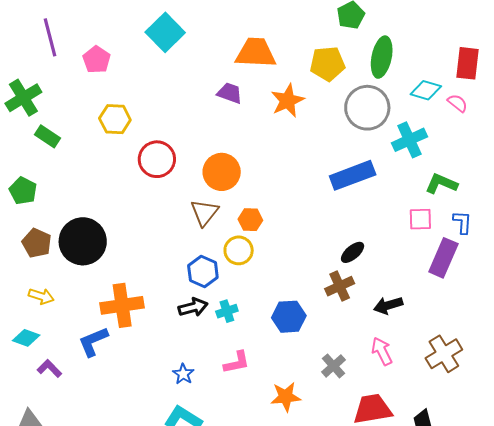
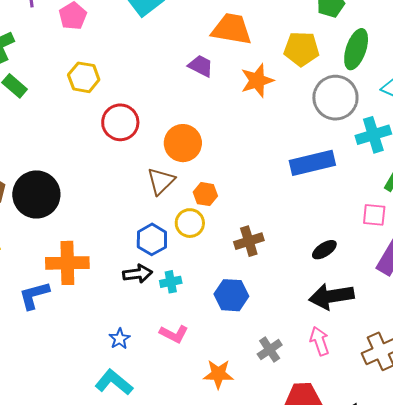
black ellipse: (353, 252) -> (324, 250), moved
brown cross: (340, 286) -> (249, 241), moved
black arrow: (388, 305) -> (331, 296), size x1.5
pink L-shape: (237, 362) -> (174, 334), turned 32

